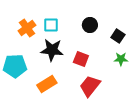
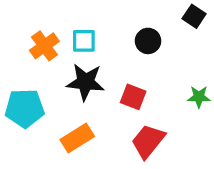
black square: (118, 36) -> (194, 16), moved

